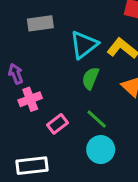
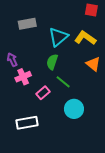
green semicircle: (90, 78) -> (52, 62), moved
green line: (97, 119) -> (63, 82), moved

